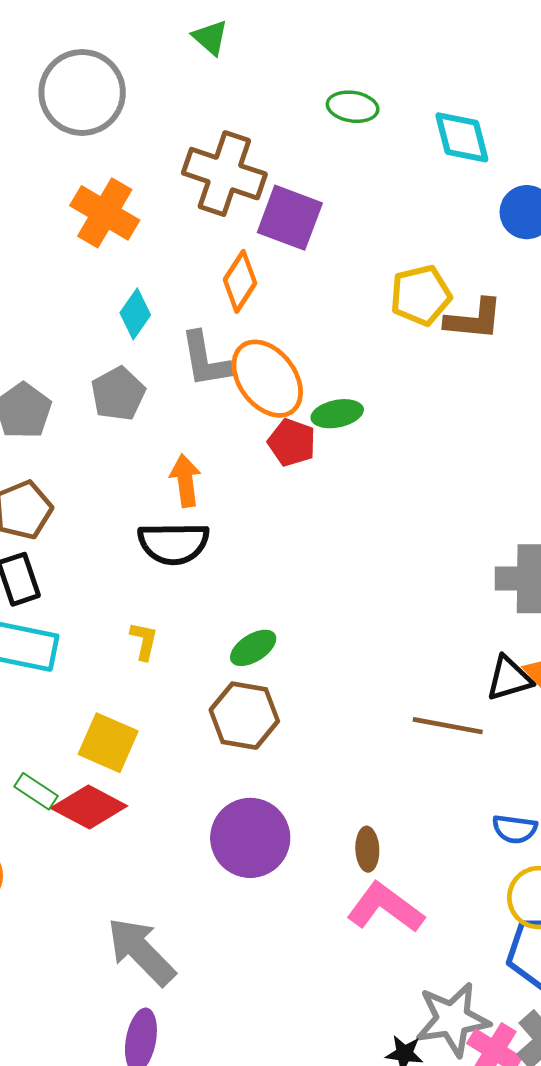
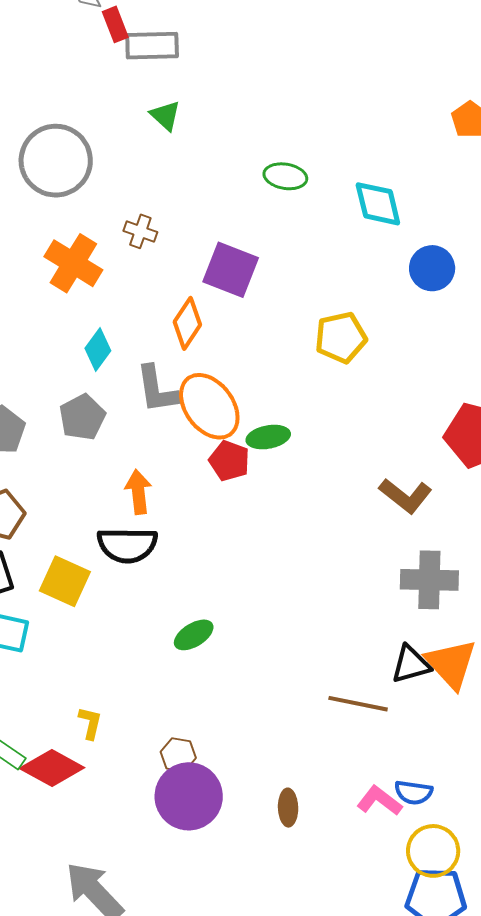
brown cross: (224, 174) -> (140, 231), moved, size x0.5
brown L-shape: (474, 319) -> (406, 496), moved, turned 32
yellow L-shape: (144, 641) -> (90, 723), moved
brown hexagon: (244, 716) -> (178, 755), moved, size x0.6
yellow square: (108, 743) -> (65, 581), moved
pink L-shape: (385, 908) -> (379, 801), moved, size x0.7

